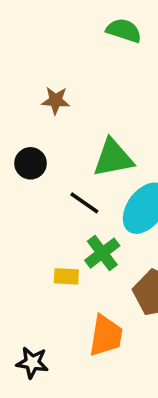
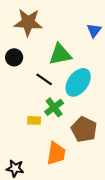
brown star: (56, 101) -> (28, 22), size x1.8

